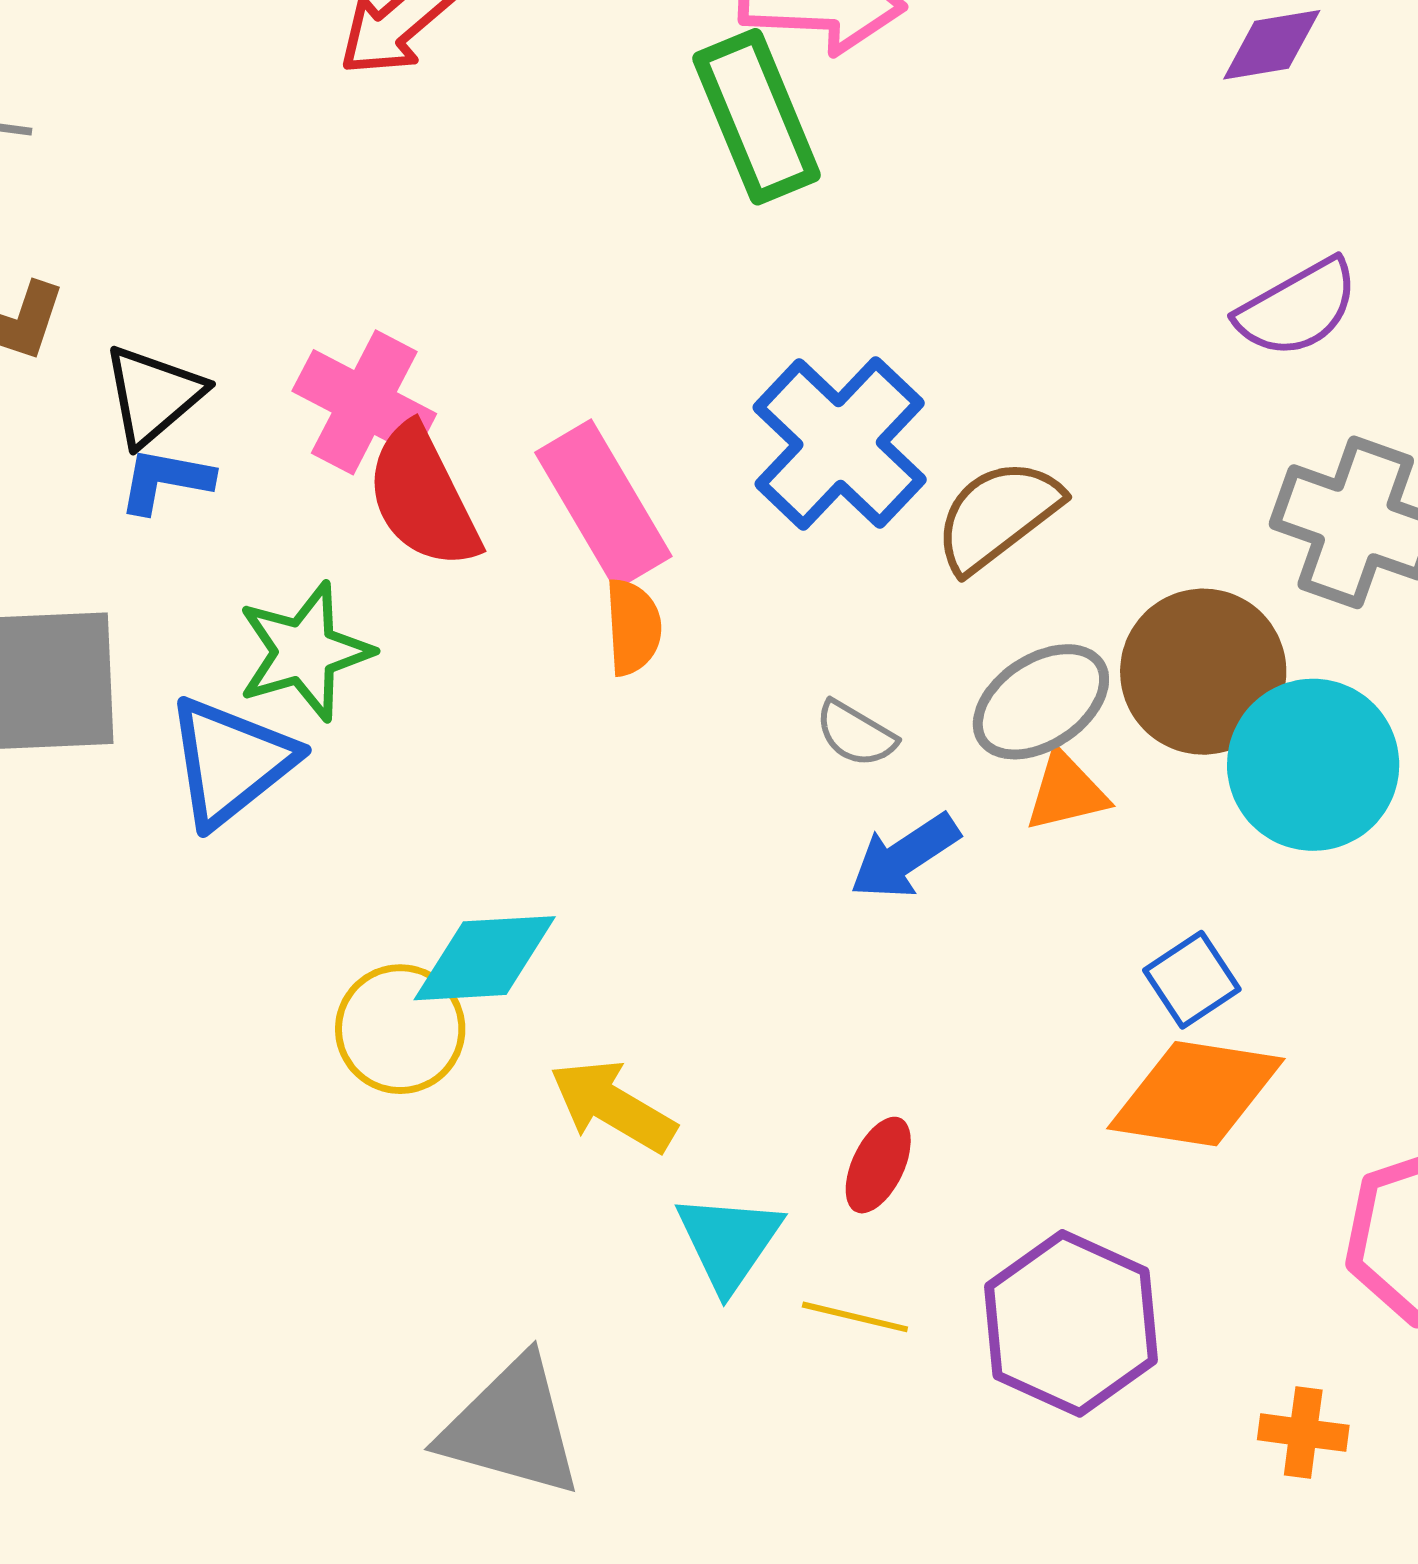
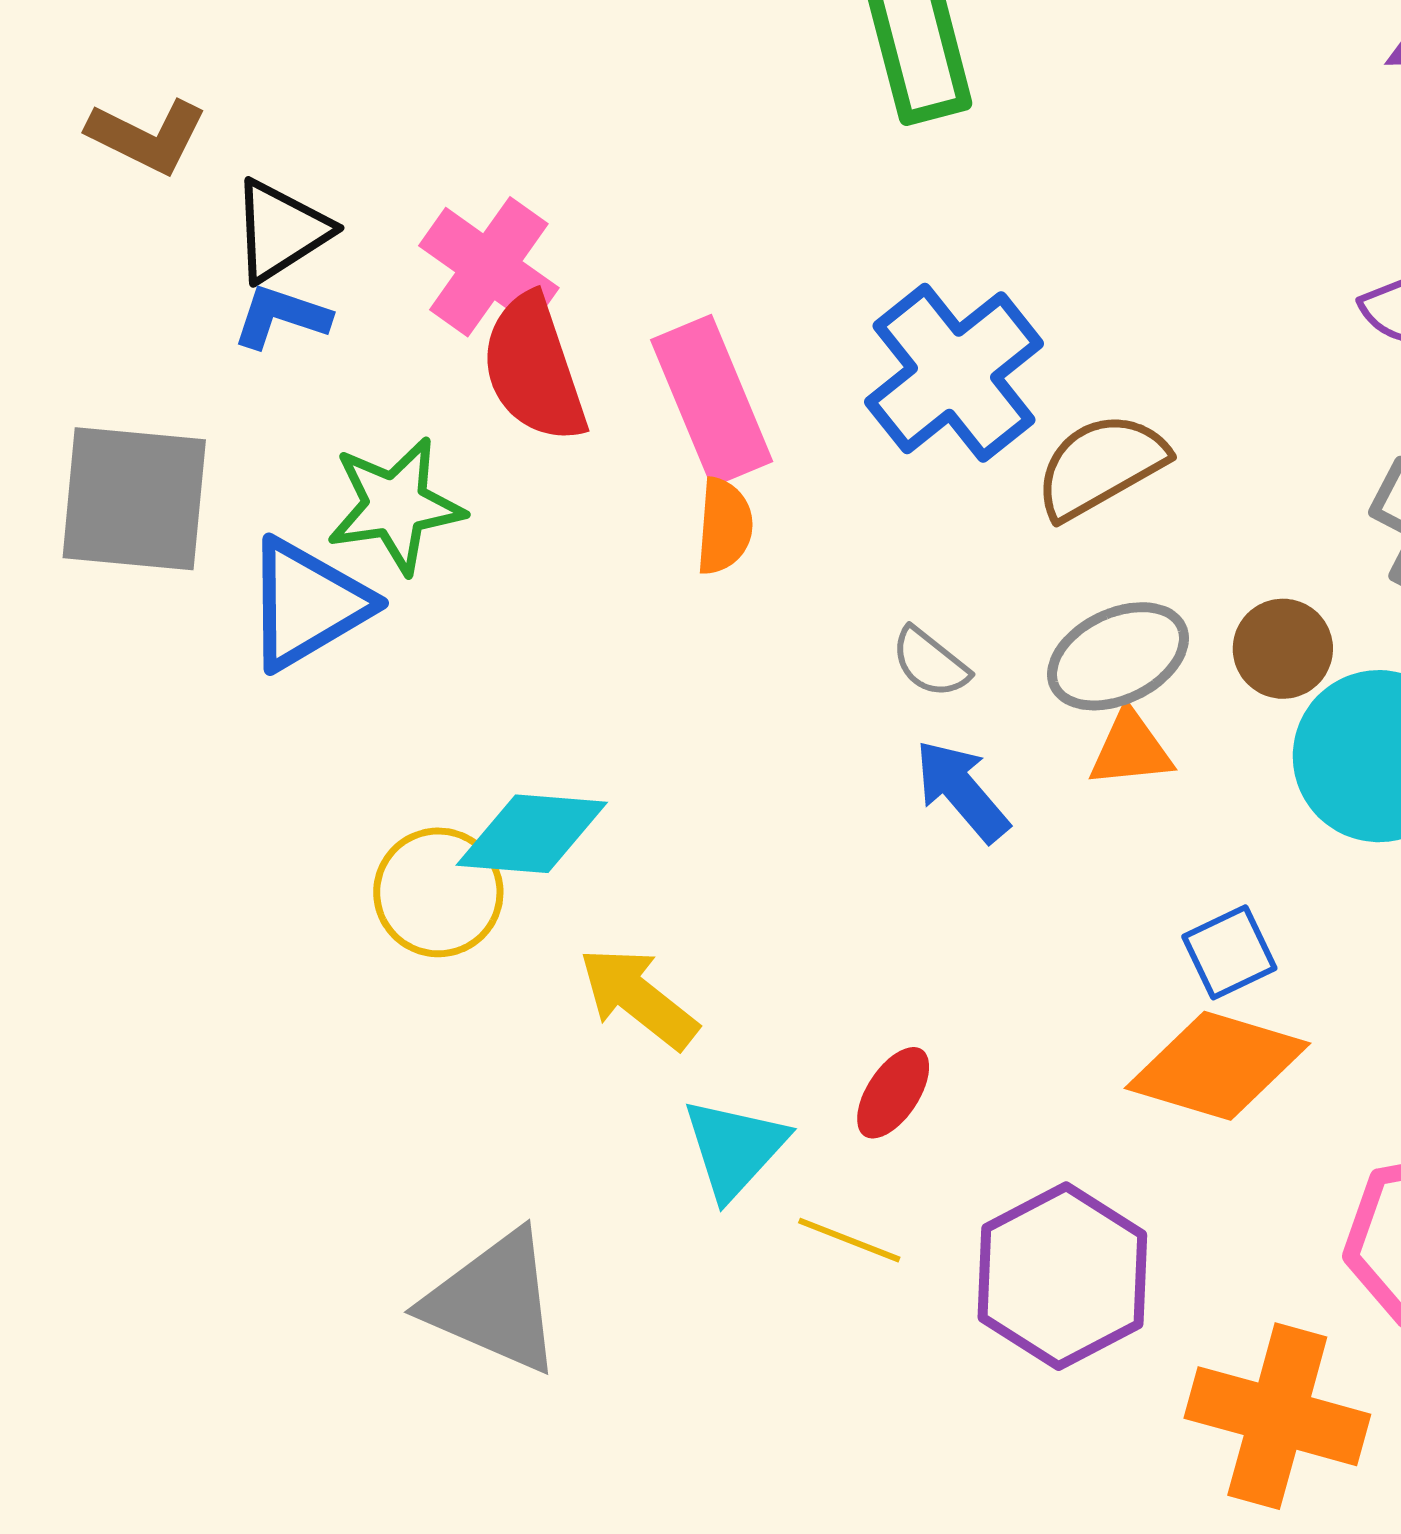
brown circle: (1203, 672) -> (1283, 649), size x0.6
blue arrow: (905, 856) -> (962, 791), turned 75
orange cross: (1303, 1433) -> (1277, 1416), size x2.0

